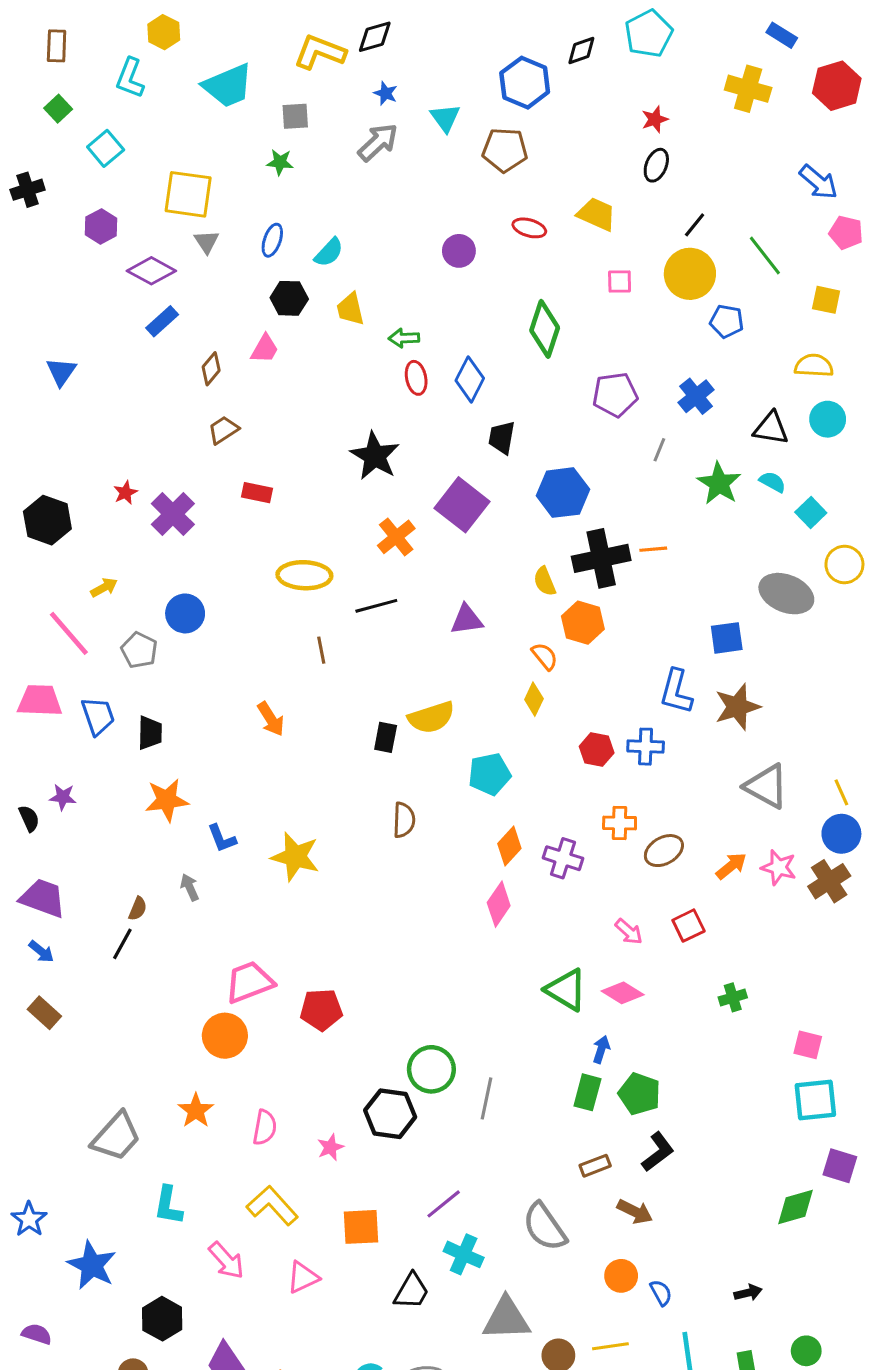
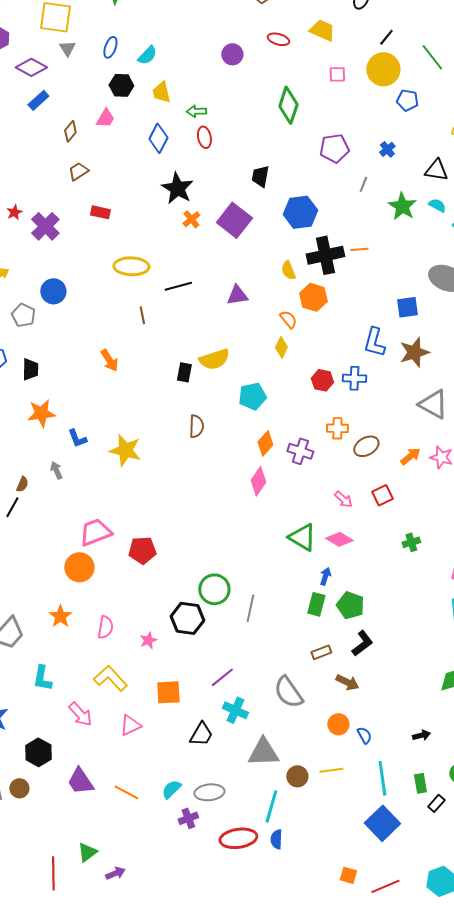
blue diamond: (470, 379) -> (158, 138), moved
blue cross: (696, 396) -> (387, 149), size x0.7
orange cross: (396, 537) -> (191, 219), moved, size x0.7

